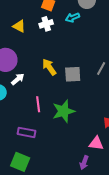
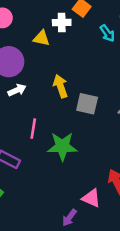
cyan arrow: (73, 18) -> (107, 33), turned -120
white cross: (46, 24) -> (62, 22), moved
yellow triangle: (19, 26) -> (42, 38), moved, turned -32

